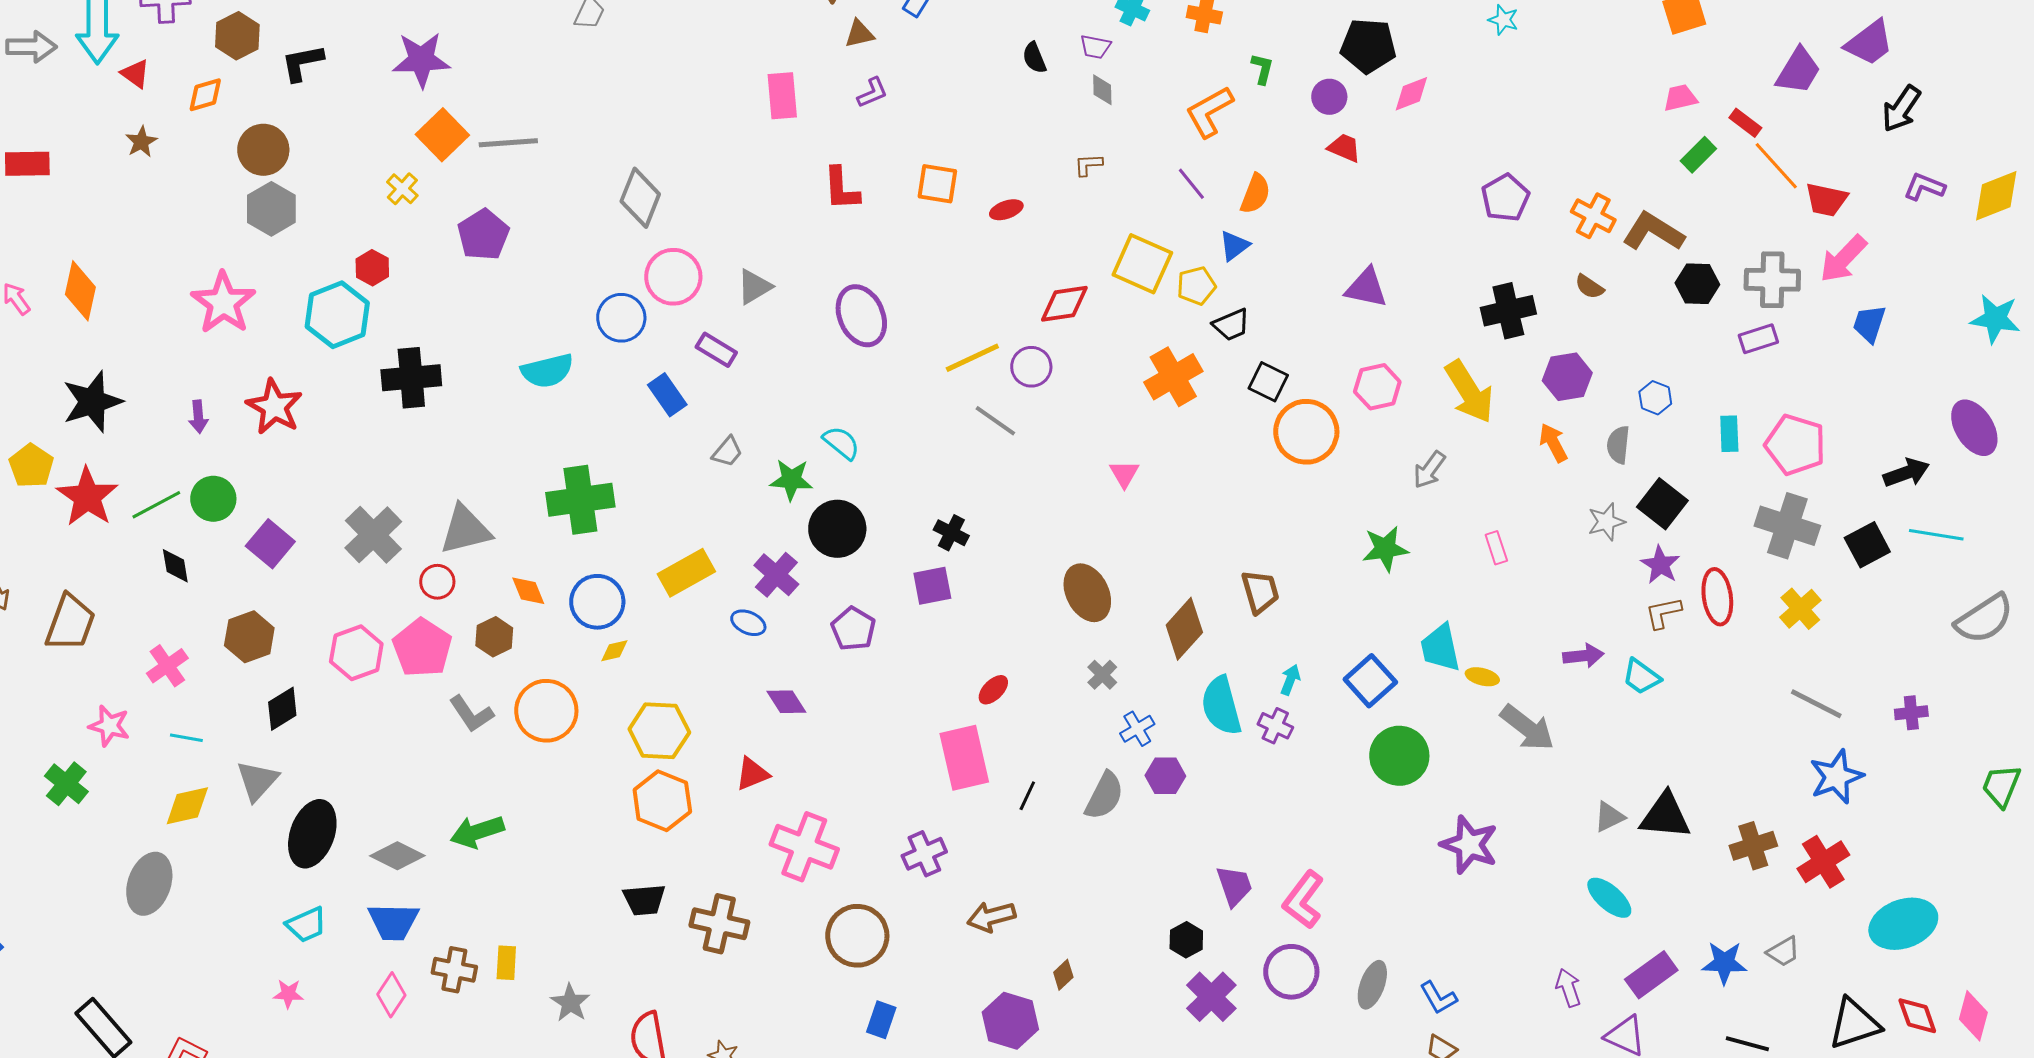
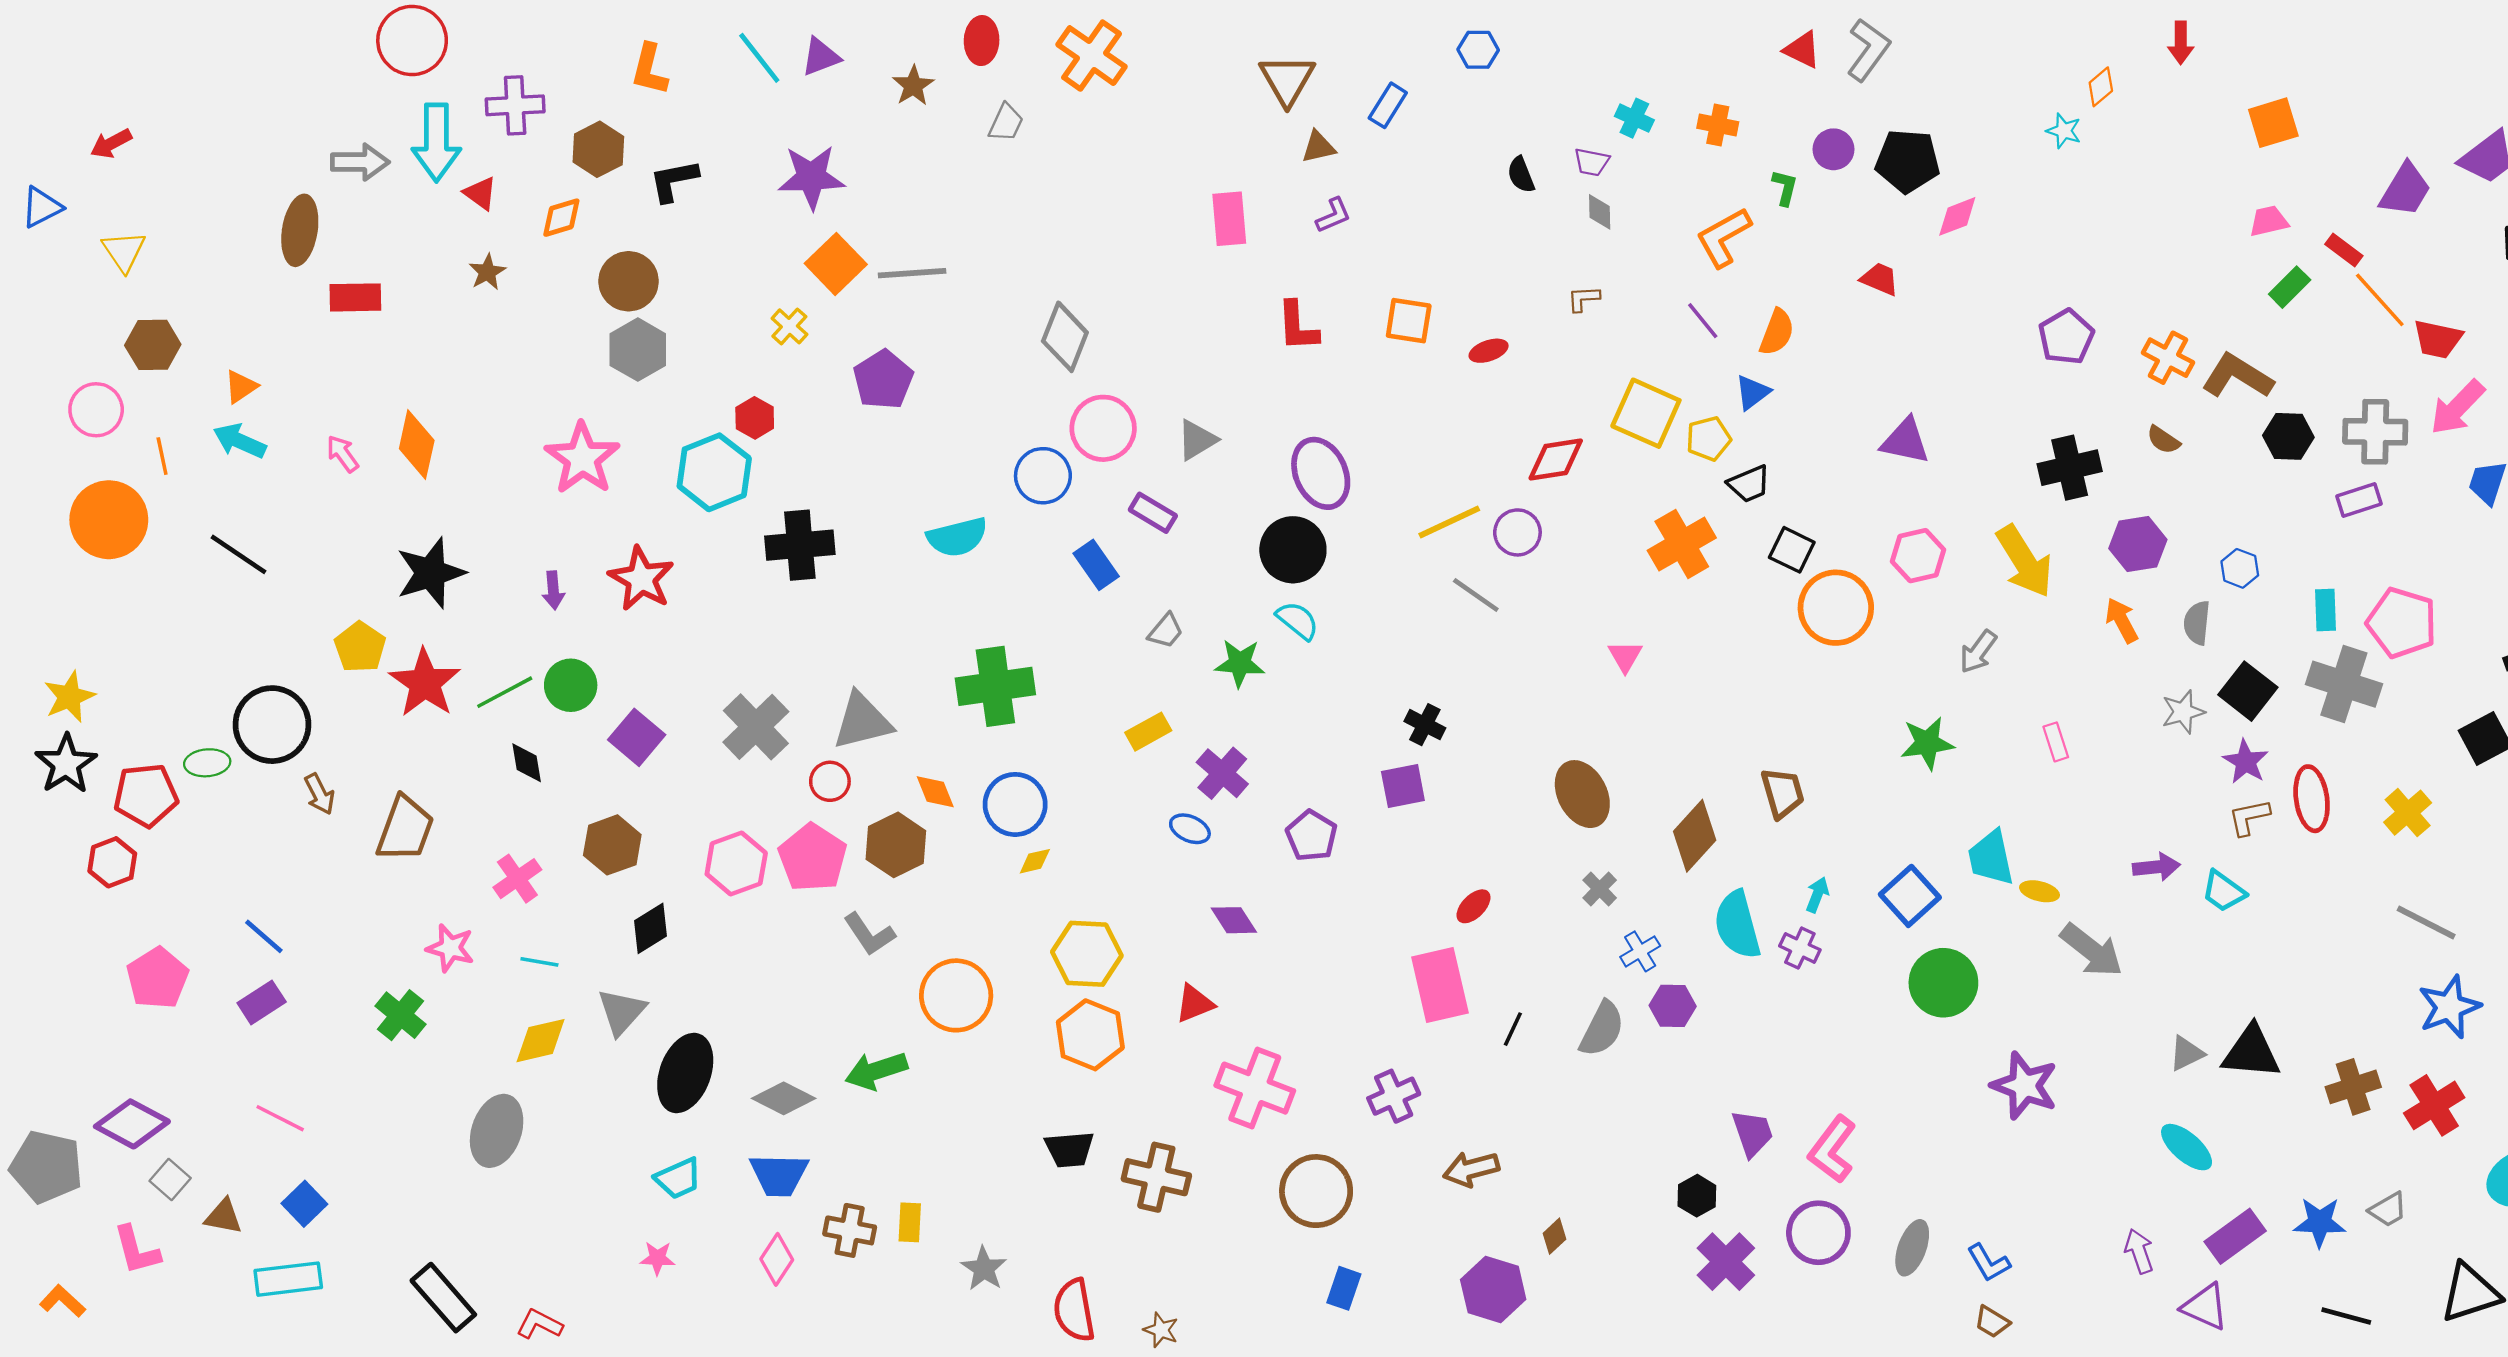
purple circle: (1329, 97) -> (1833, 149), moved
gray cross: (1787, 526) -> (2344, 684), moved
black circle: (837, 529) -> (1293, 550), moved
yellow rectangle: (686, 573) -> (1148, 732), moved, size x0.7
brown hexagon: (494, 637) -> (896, 845), size x1.4
orange circle: (546, 711) -> (956, 995), moved

